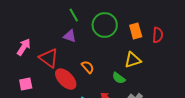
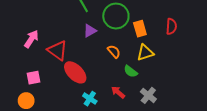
orange rectangle: (136, 31) -> (140, 29), moved
purple triangle: (70, 36) -> (90, 31), moved, turned -48
orange semicircle: (88, 67) -> (114, 52), moved

